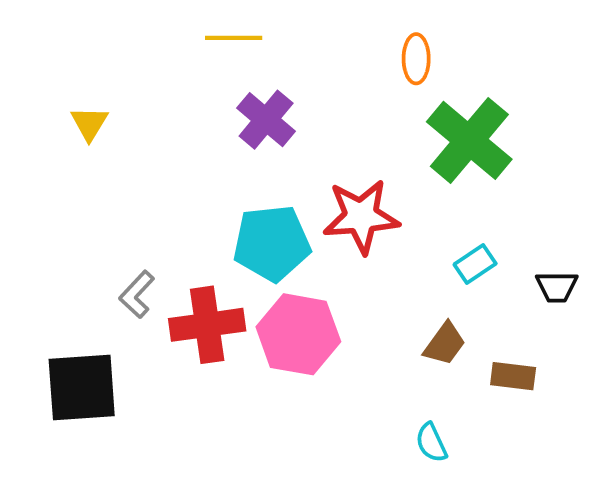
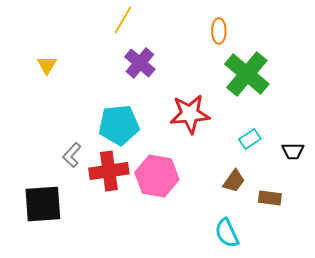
yellow line: (234, 38) -> (123, 20), turned -60
cyan pentagon: (272, 243) -> (119, 125), moved
cyan semicircle: (431, 443) -> (227, 233), size x1.4

